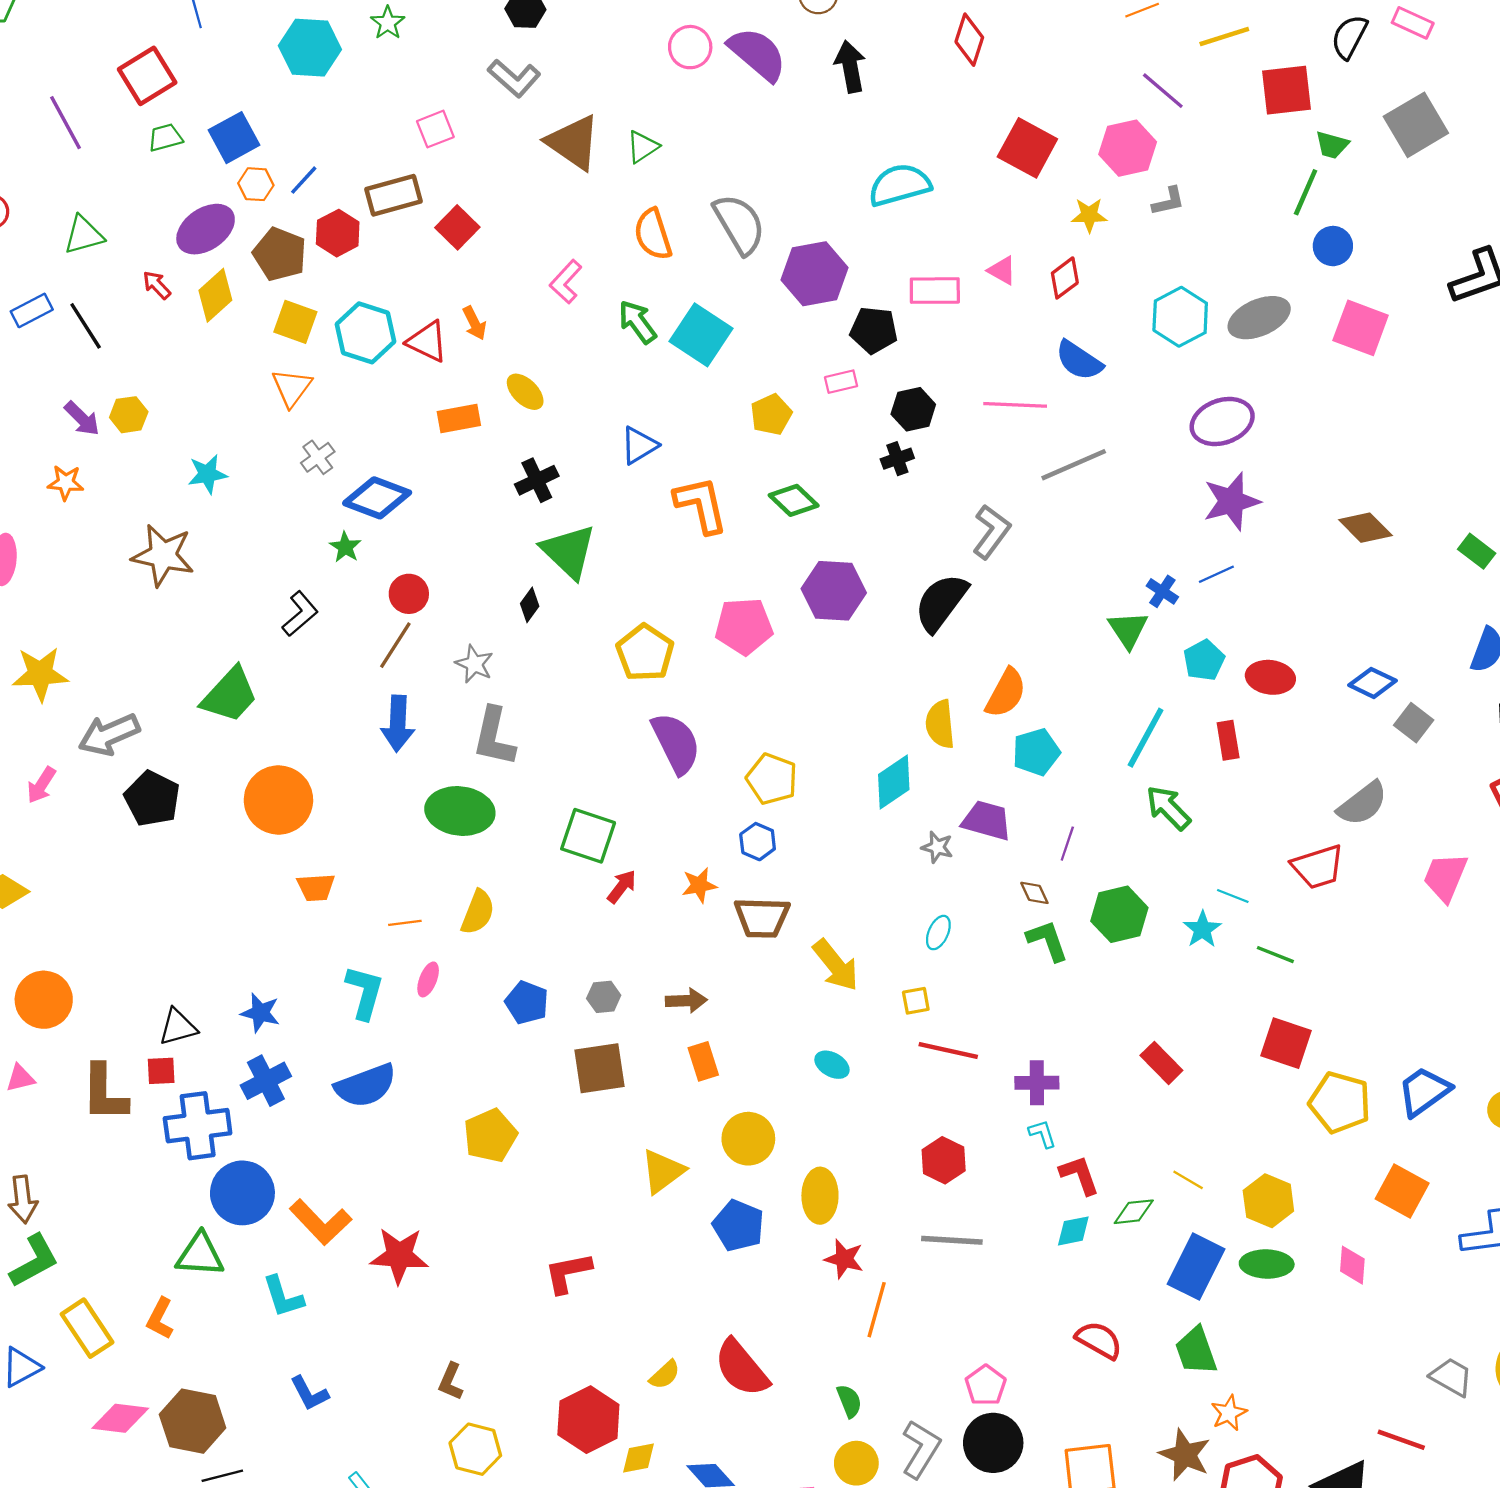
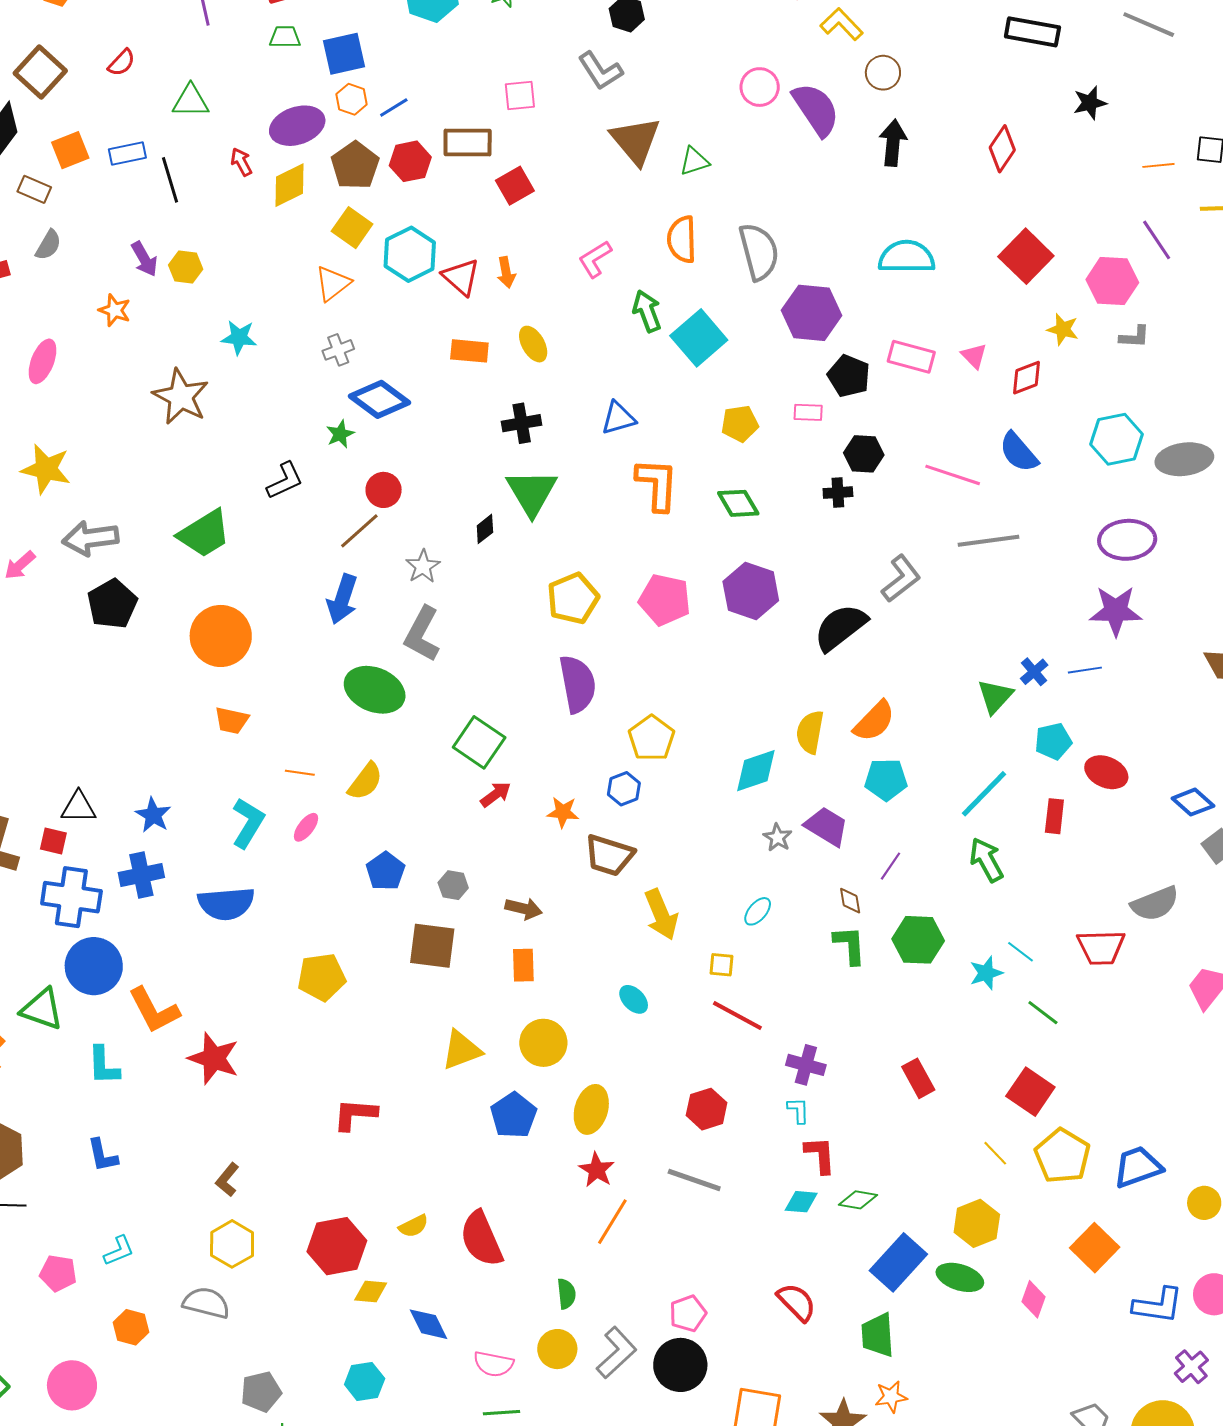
yellow line: (1188, 1180) -> (995, 1153), moved

